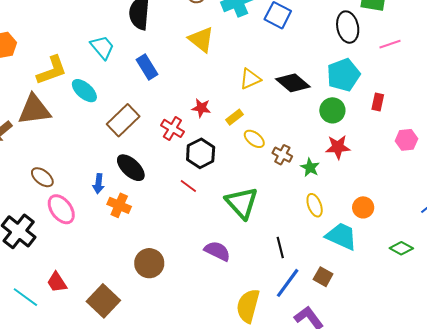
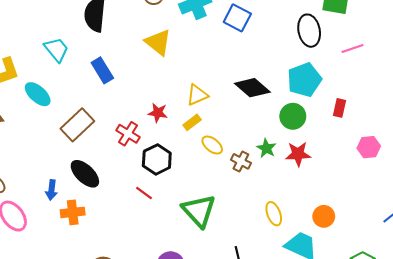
yellow triangle: (250, 79) -> (197, 95), moved
green star: (310, 167) -> (266, 148), moved
orange cross: (119, 205) -> (73, 212), turned -30

